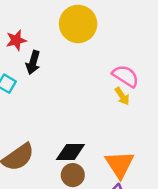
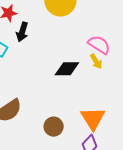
black diamond: (70, 152) -> (67, 69), moved

